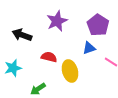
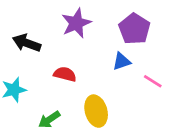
yellow ellipse: (70, 71) -> (96, 111), moved

